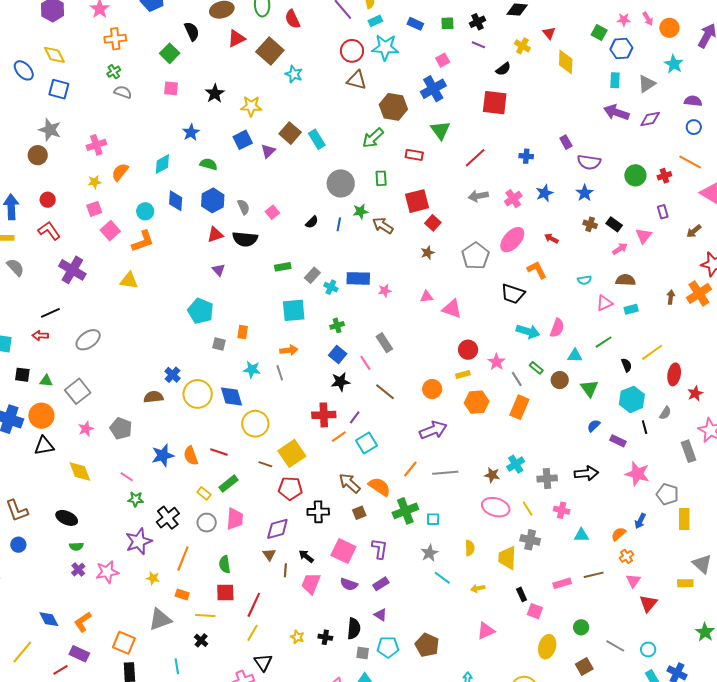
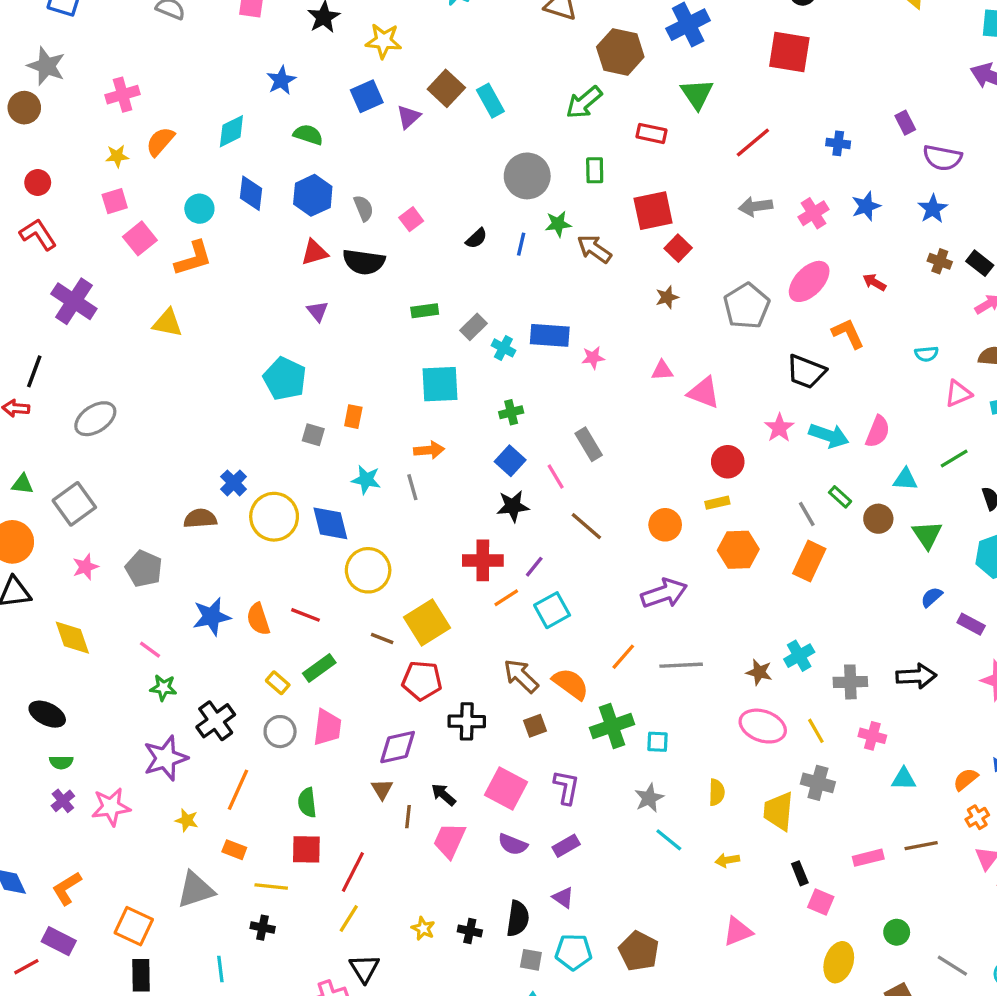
black line: (50, 313) -> (34, 371), turned -48
pink star: (496, 362) -> (779, 428), moved
black cross: (201, 640) -> (263, 928), turned -32

